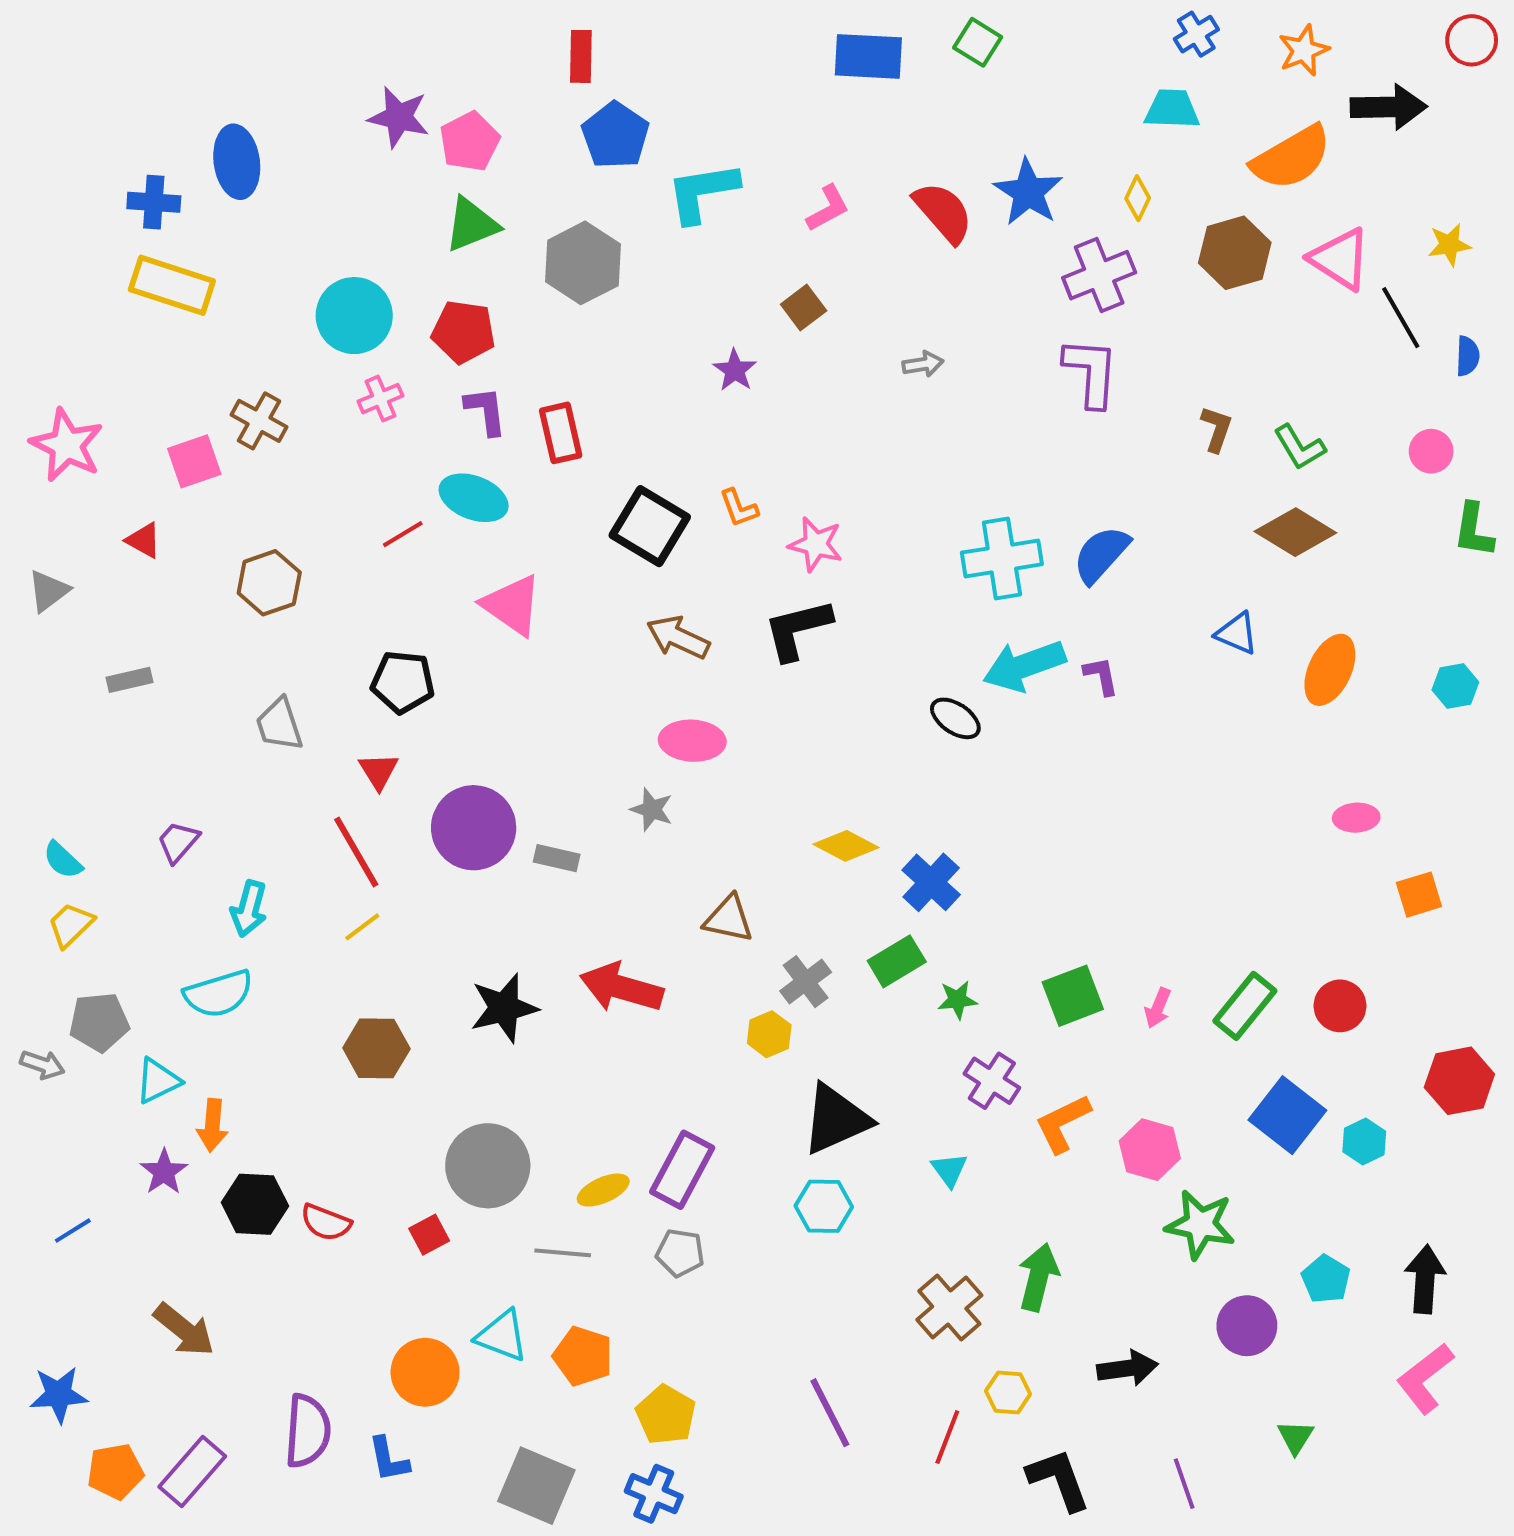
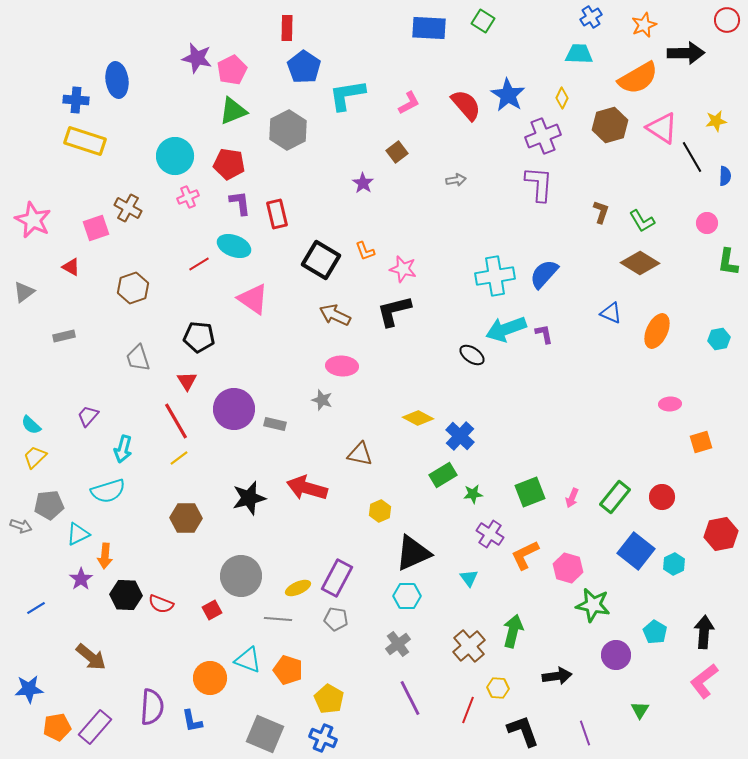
gray cross: (806, 982) -> (398, 644), moved

